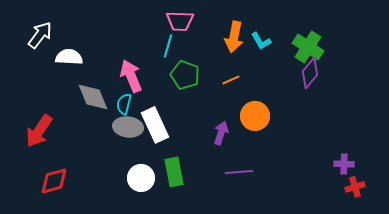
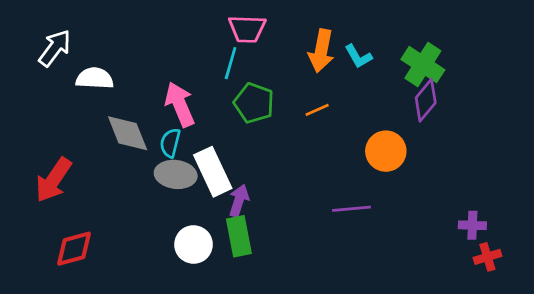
orange circle: (255, 116) -> (386, 151), moved
purple arrow: (221, 133) -> (239, 201), moved
purple line: (239, 172) -> (351, 209), moved

